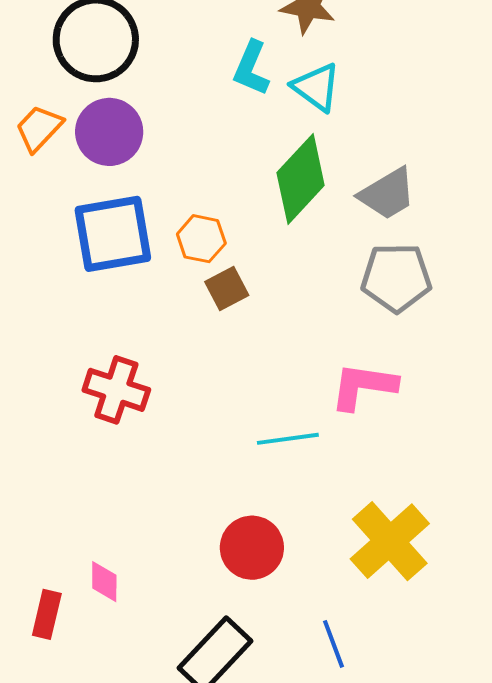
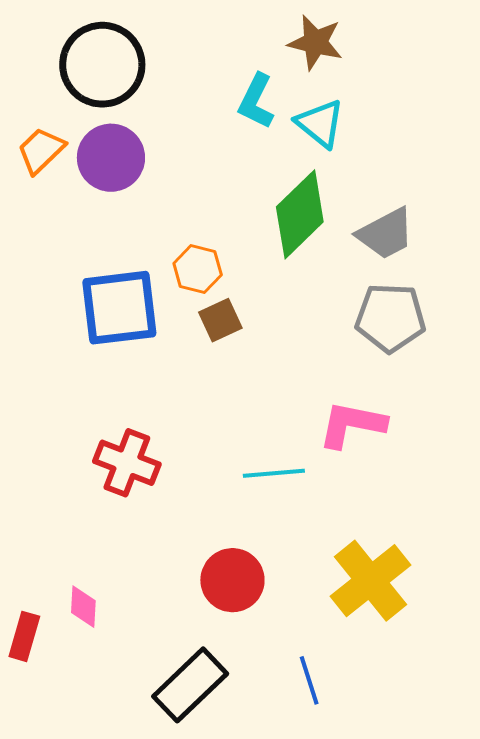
blue square: (113, 234) -> (119, 308), moved
red cross: (116, 390) -> (127, 463), moved

